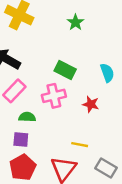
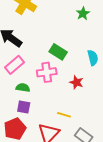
green star: (75, 22) -> (83, 13), moved
purple square: (21, 140) -> (24, 107), moved

